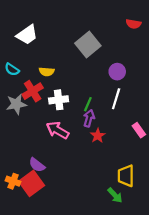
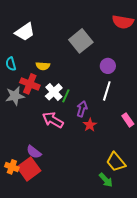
red semicircle: (133, 24) -> (123, 22), size x1.5
cyan semicircle: (12, 69) -> (11, 64), turned 40
red cross: (33, 91) -> (30, 84), turned -36
white cross: (59, 100) -> (54, 92), turned -36
green line: (88, 104) -> (66, 96), moved
yellow trapezoid: (126, 176) -> (116, 162), turned -40

